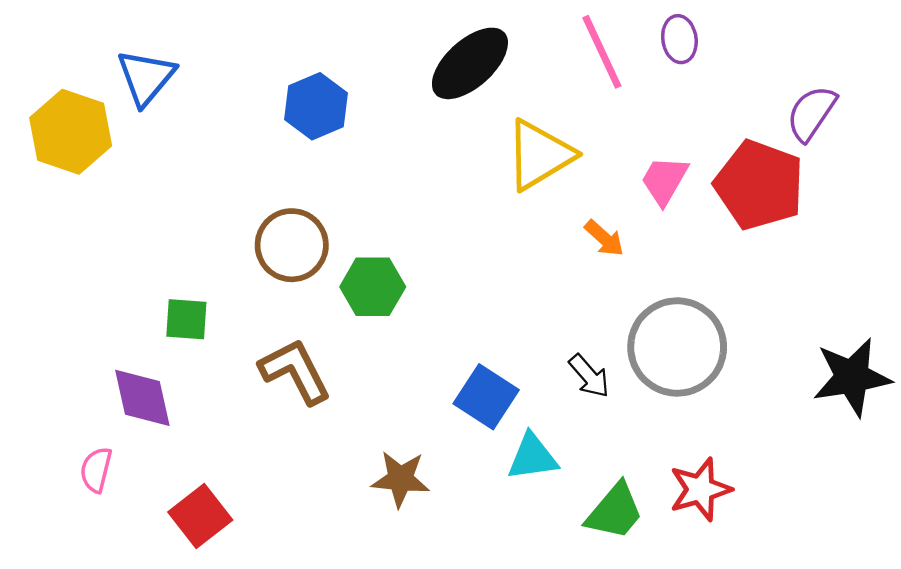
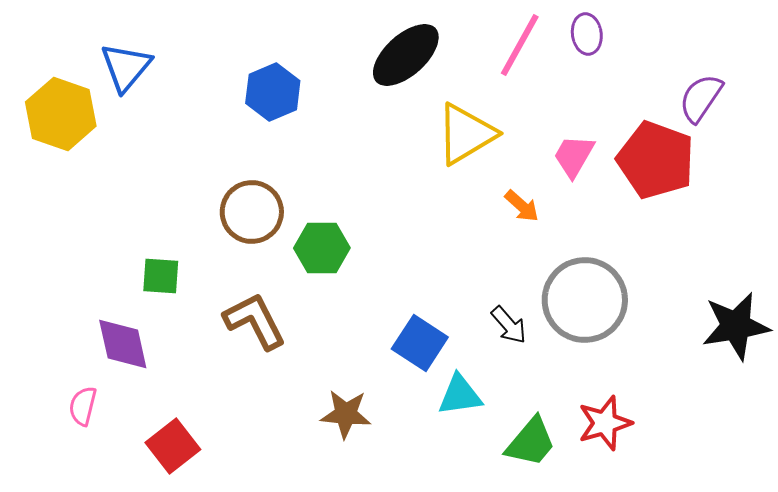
pink line: (602, 52) -> (520, 45), turned 54

